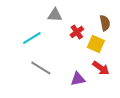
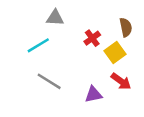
gray triangle: (55, 15) -> (55, 18), moved
yellow square: (96, 44) -> (115, 53), turned 30

